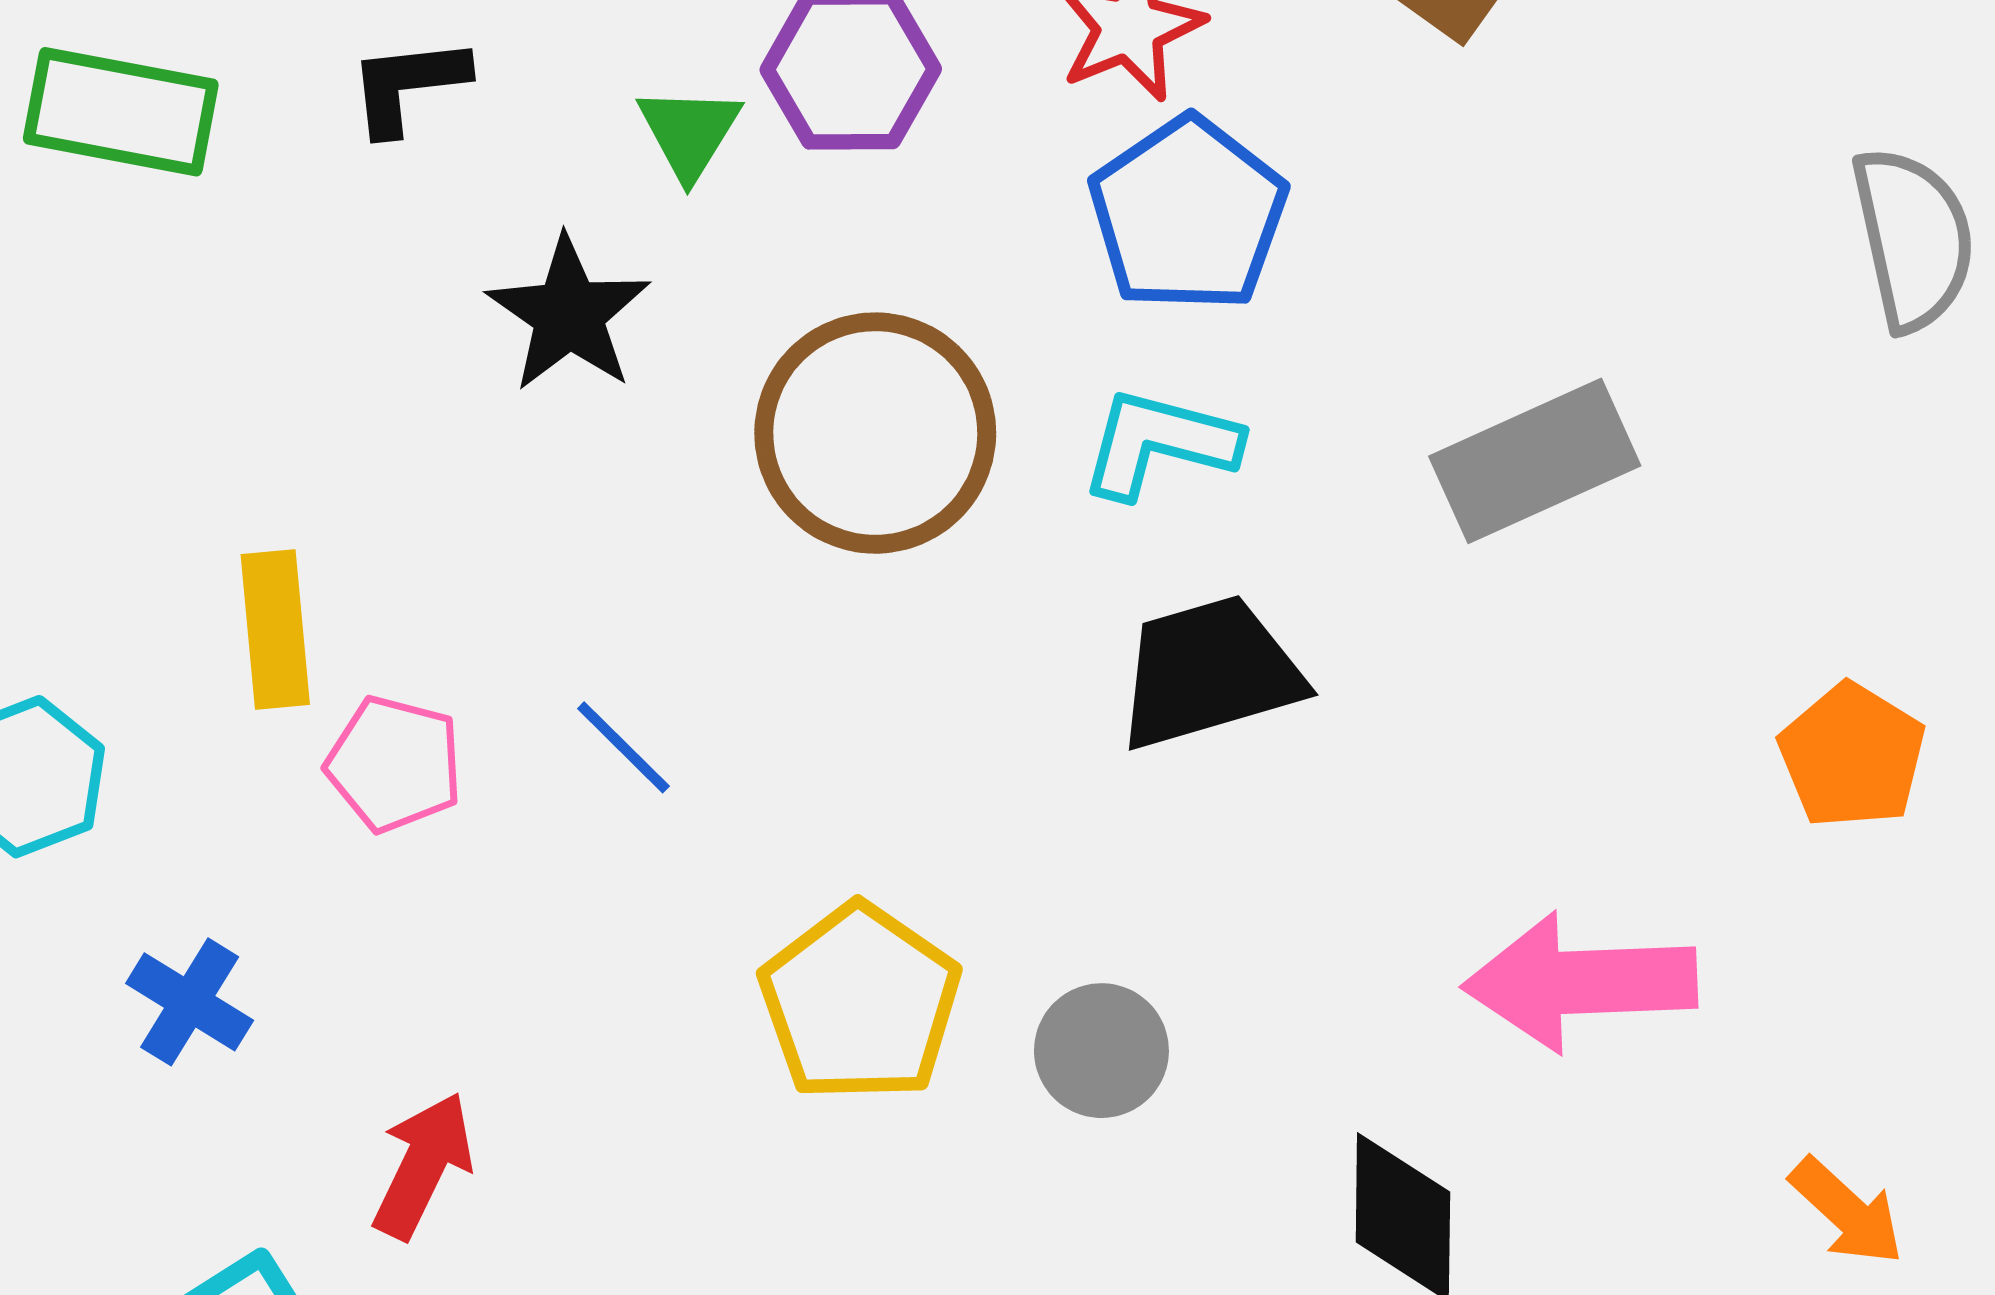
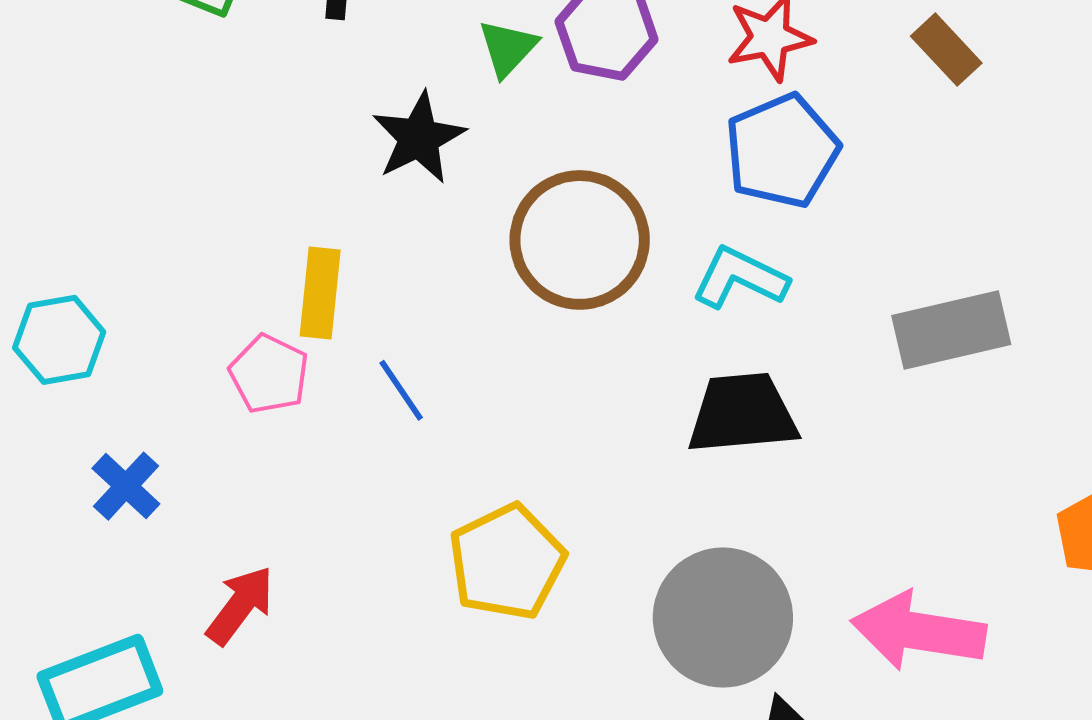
yellow rectangle: (275, 630) -> (320, 293), moved
gray circle: (1101, 1051) -> (723, 618), moved, size x1.8

